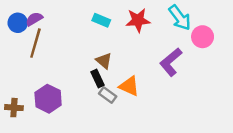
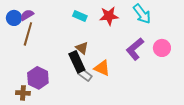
pink circle: (203, 37) -> (162, 48), moved
black rectangle: (97, 78) -> (77, 62), size x1.5
brown cross: (14, 108) -> (23, 93), moved

